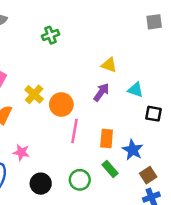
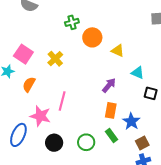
purple arrow: (101, 92) -> (109, 85), moved
yellow cross: (34, 94) -> (55, 59), moved
orange circle: (61, 105) -> (92, 37), moved
pink line: (74, 131) -> (62, 101), moved
pink star: (21, 152) -> (40, 116), size x1.5

